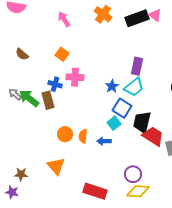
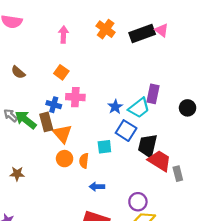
pink arrow: (64, 19) -> (63, 35), turned 35
purple rectangle: (137, 66) -> (153, 94), moved
cyan square: (114, 123) -> (104, 147), moved, turned 32
blue arrow: (104, 141) -> (97, 187), moved
orange triangle: (56, 166) -> (62, 134), moved
brown star: (21, 174) -> (17, 174), moved

